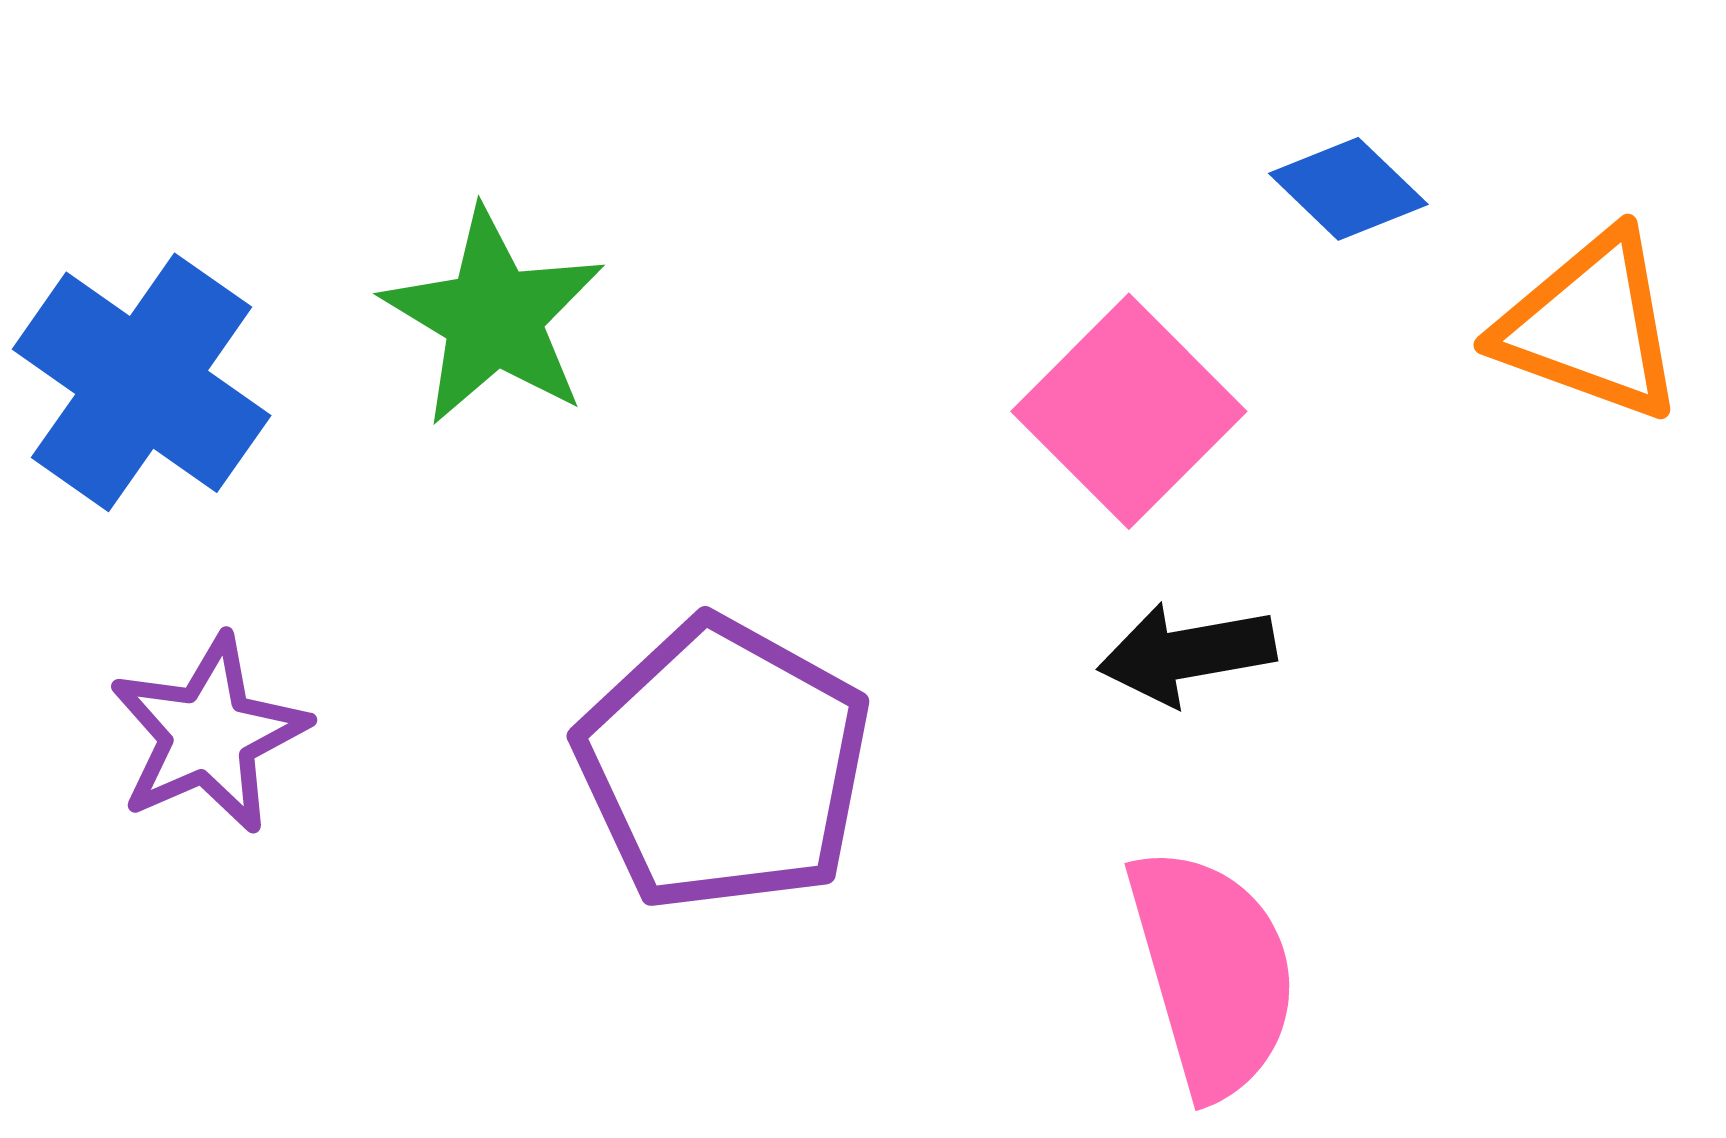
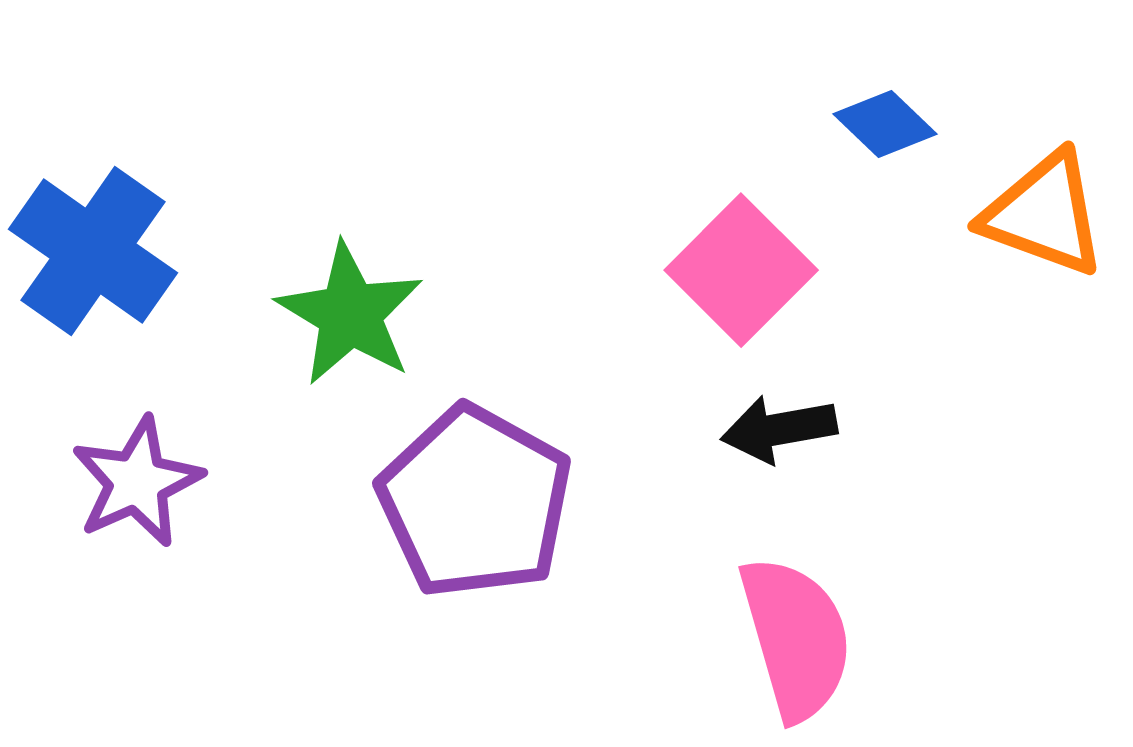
green star: (494, 317) -> (350, 314), moved

